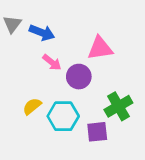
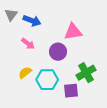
pink arrow: (52, 62) -> (28, 44), moved

